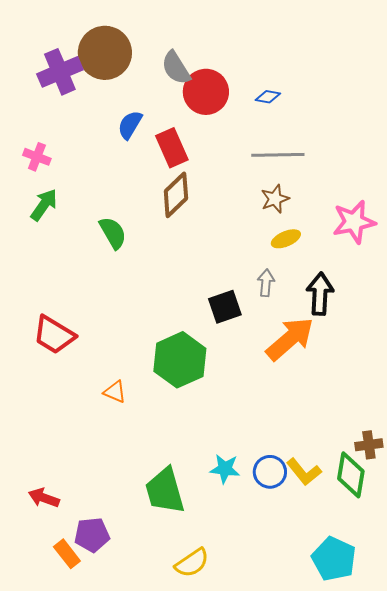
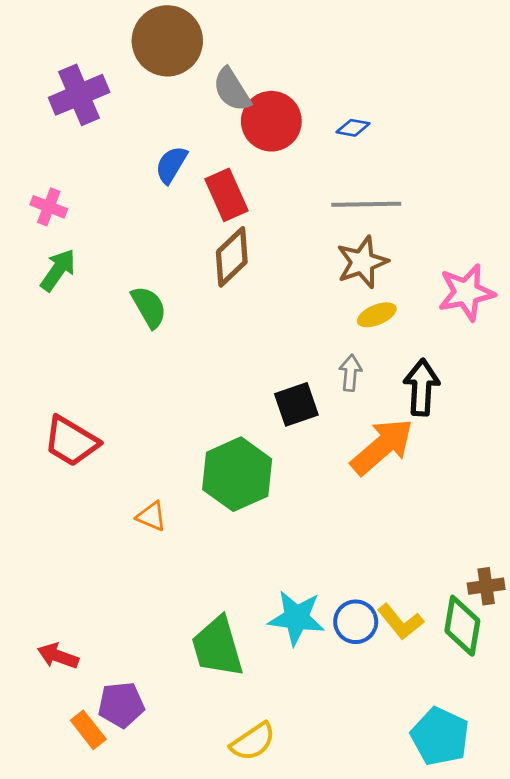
brown circle: (105, 53) -> (167, 41), moved
brown star: (275, 199) -> (362, 262), size x1.4
cyan star: (225, 469) -> (296, 618), size x1.4

